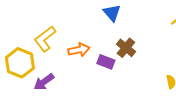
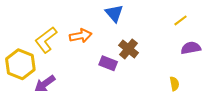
orange arrow: (79, 50) -> (81, 36), moved

